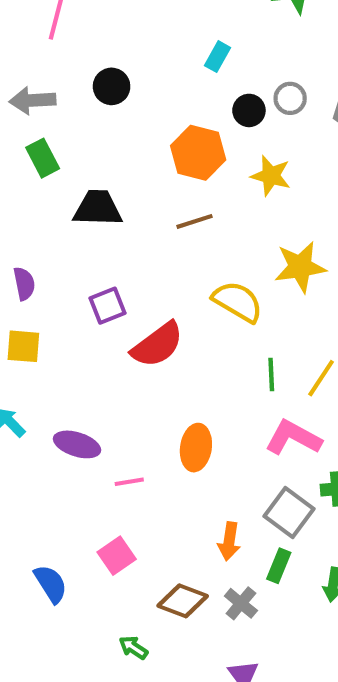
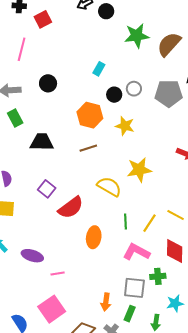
purple square: (107, 306) -> (47, 189), turned -30
orange ellipse: (196, 448) -> (94, 237), moved
gray square: (289, 513) -> (134, 288), turned -30
pink square: (117, 556) -> (52, 309), size x1.5

